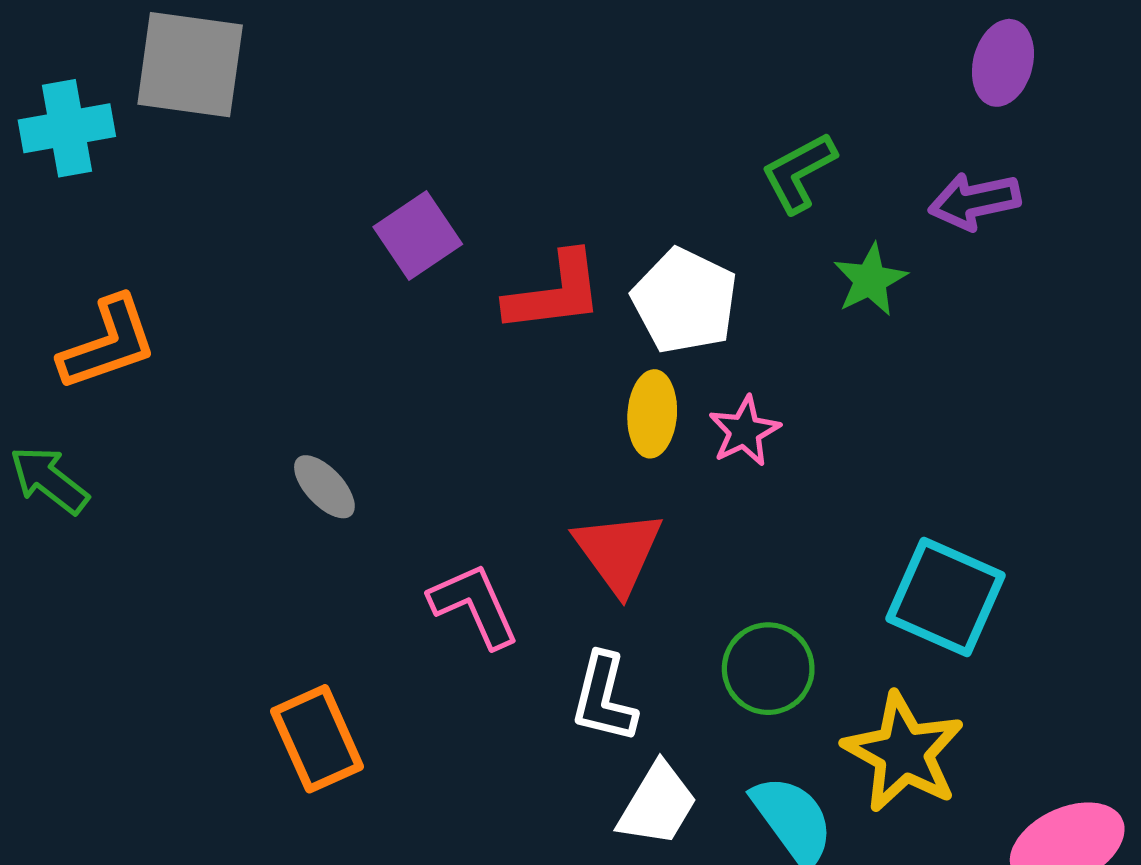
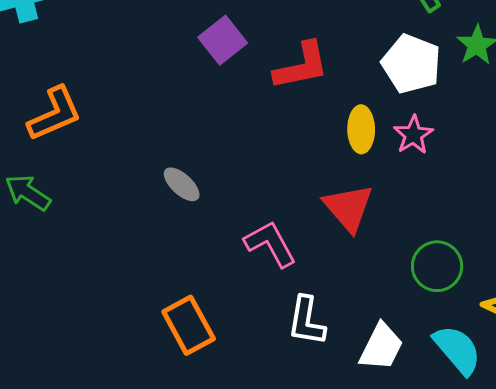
white pentagon: (685, 301) -> (411, 64), moved
white L-shape: (604, 698) -> (306, 321), moved

